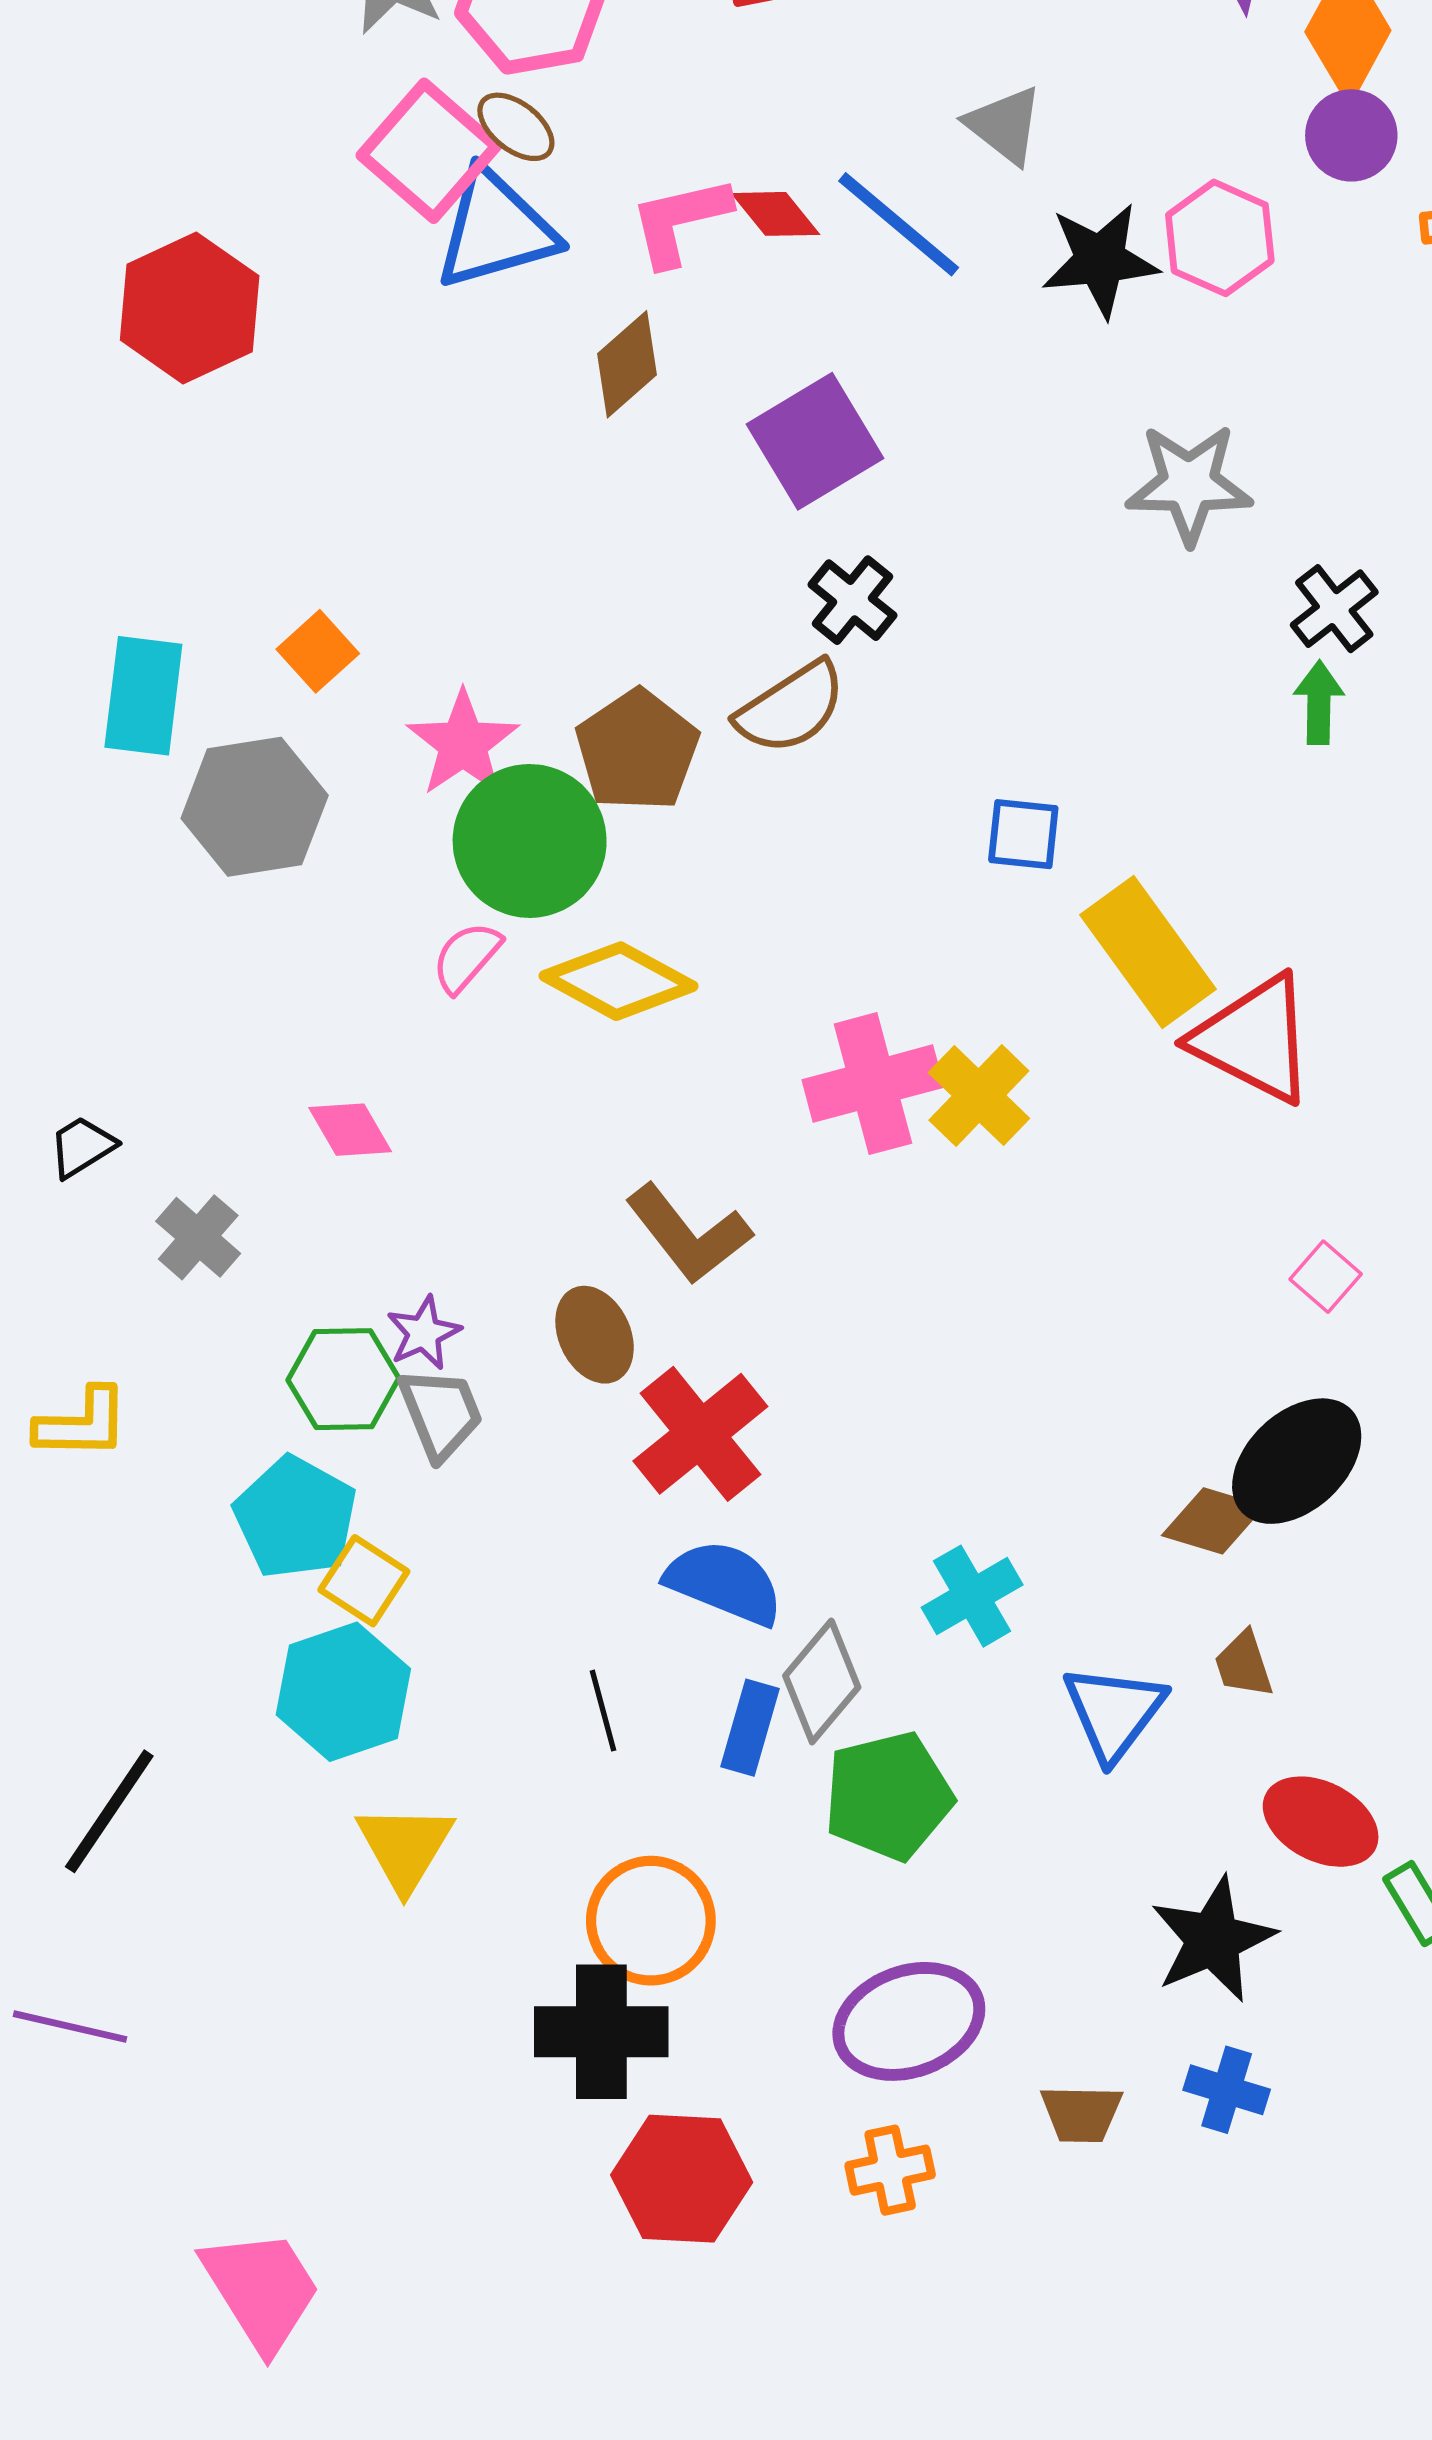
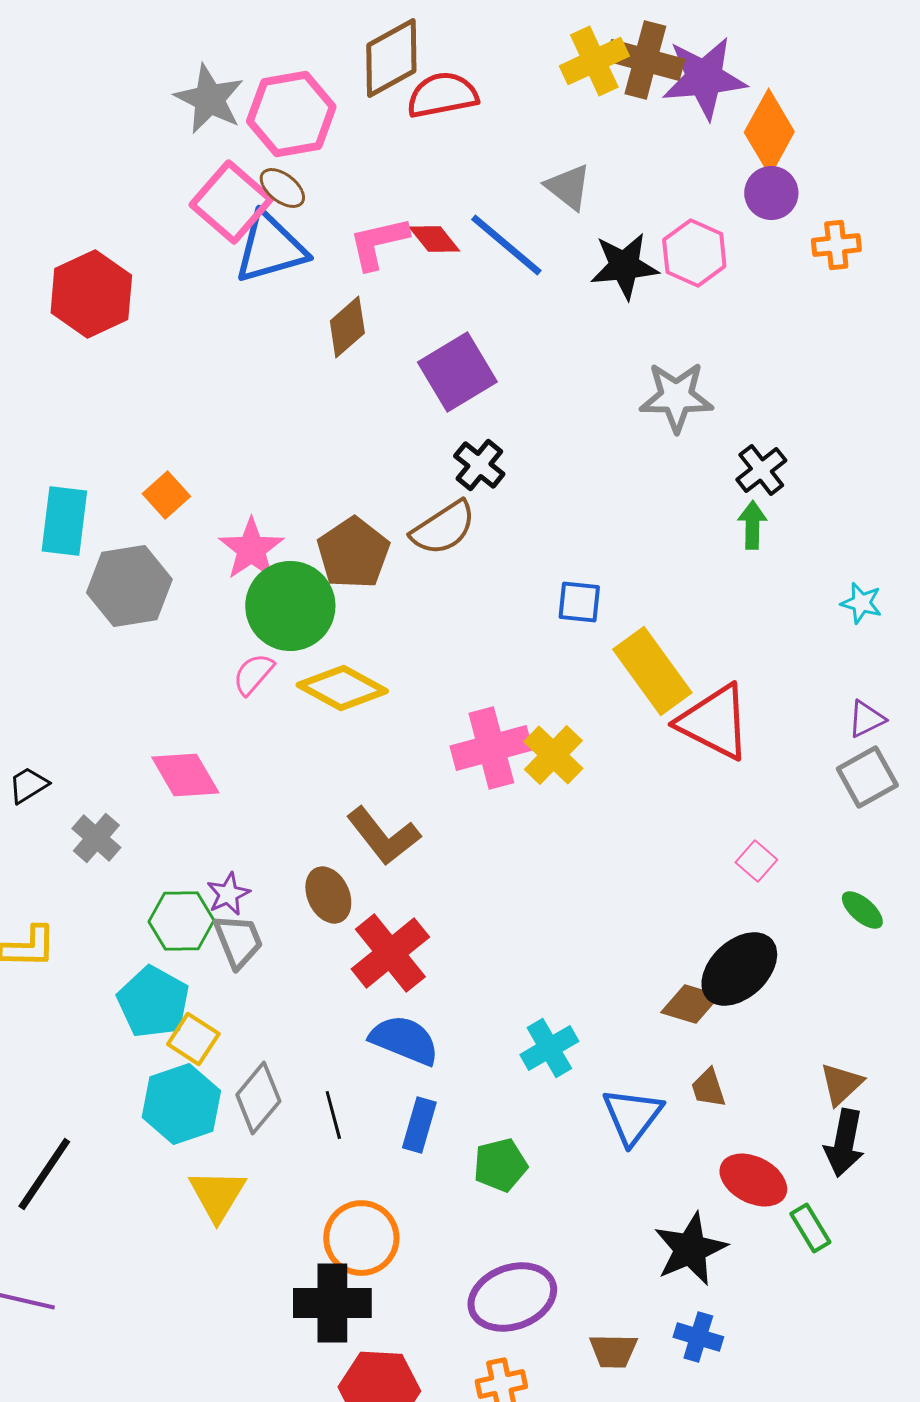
pink diamond: (350, 1130) -> (185, 775), size x1.4
gray diamond: (822, 1681) -> (258, 1098), moved
green pentagon: (888, 1796) -> (500, 1165), size x0.7

